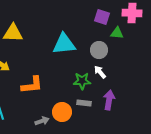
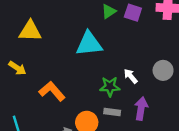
green triangle: (117, 33) -> (109, 11), moved, turned -40
gray circle: (99, 50) -> (163, 70), moved
orange L-shape: (32, 85) -> (52, 91), turned -125

